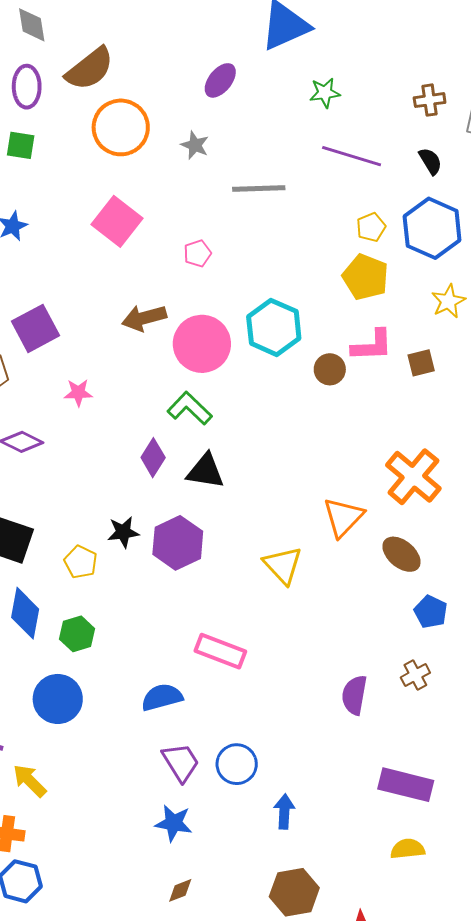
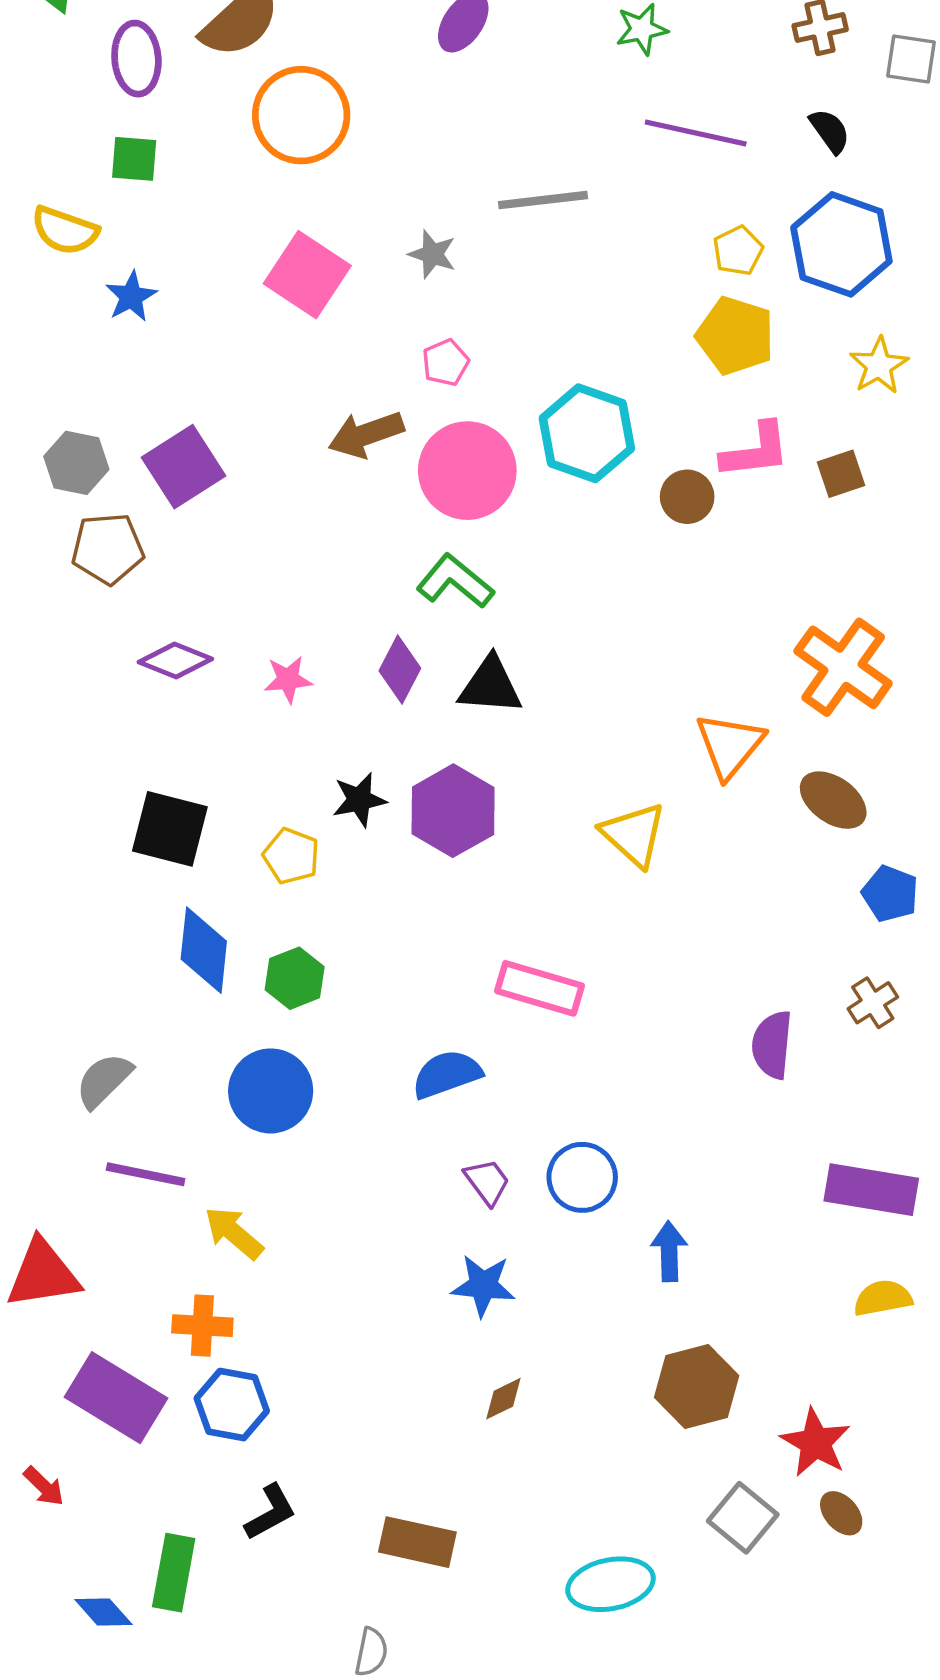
gray star: (195, 145) -> (432, 254), moved
pink pentagon: (197, 253) -> (446, 362), moved
pink star: (78, 393) -> (288, 679), moved
purple trapezoid: (181, 762) -> (487, 1182), size x0.7

